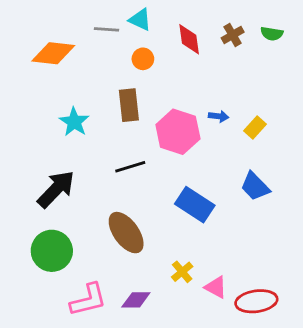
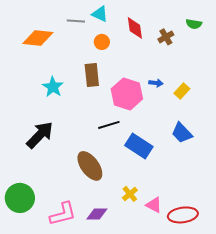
brown cross: (233, 35) -> (166, 37), moved
black line: (130, 167) -> (109, 125), moved
green circle: (52, 251) -> (20, 198), moved

